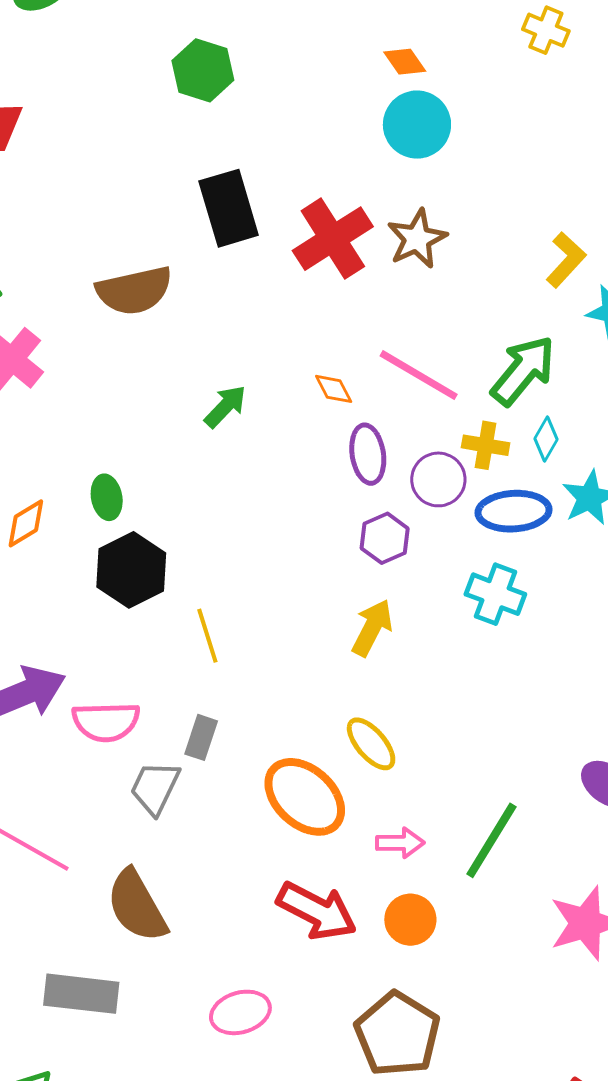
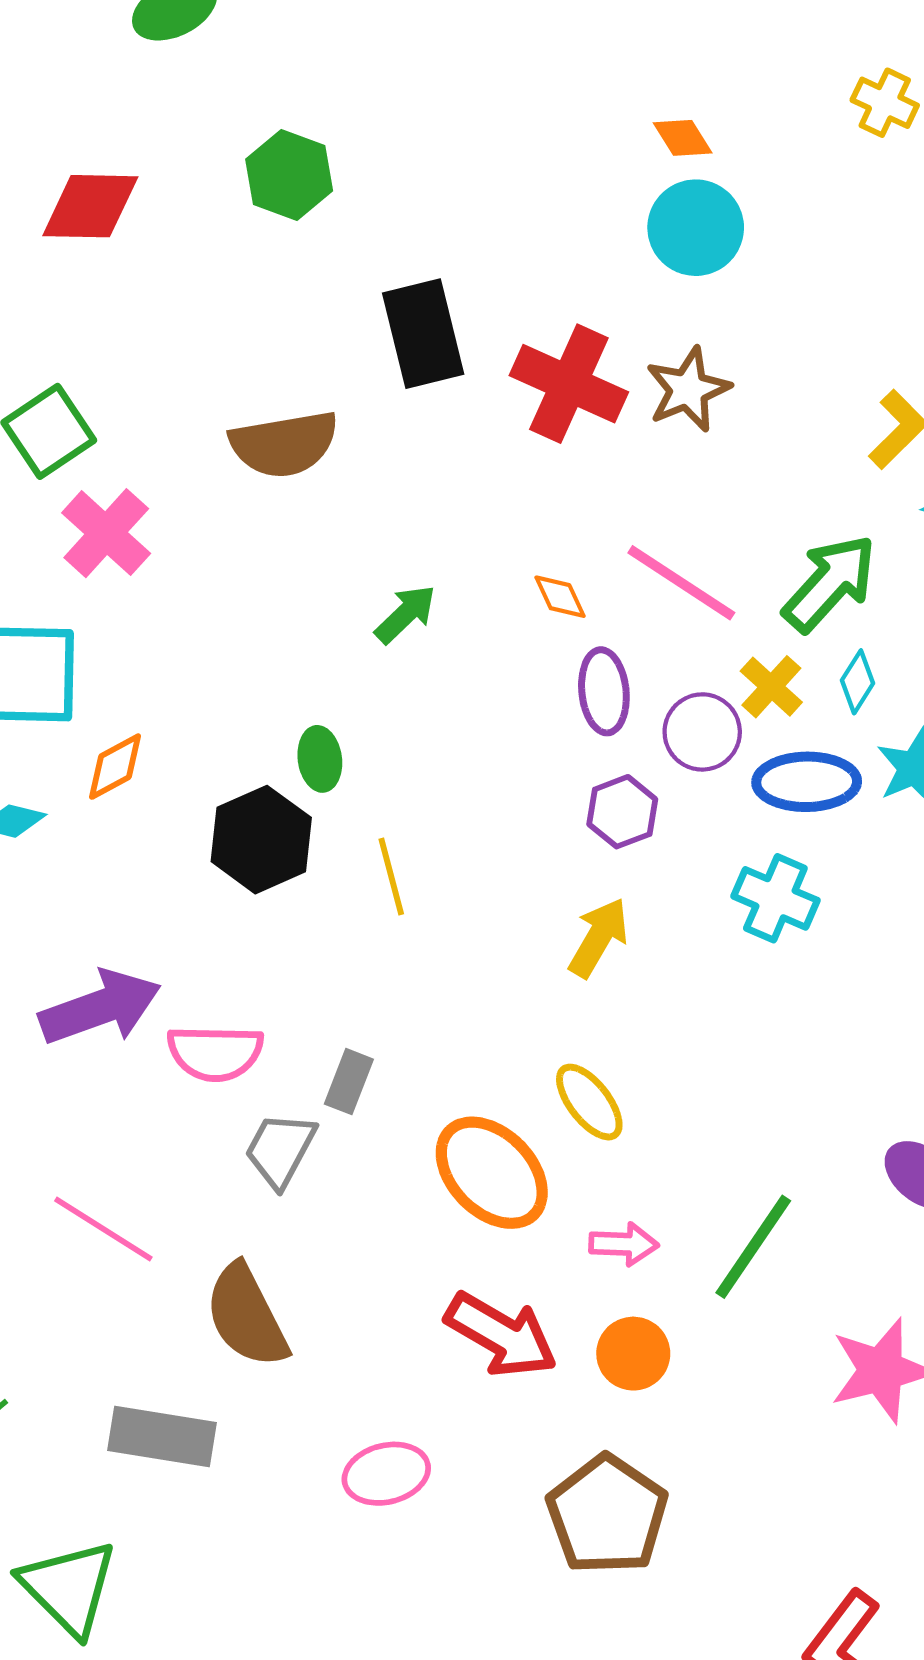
green hexagon: (203, 70) -> (289, 175), moved
red cross: (333, 239) -> (569, 384), turned -36
yellow cross: (486, 445) -> (771, 687), turned 30
green ellipse: (107, 497) -> (320, 759), moved
yellow line: (207, 636) -> (391, 877), moved

